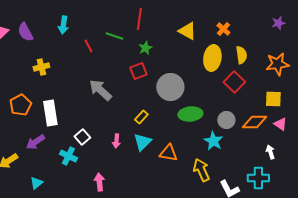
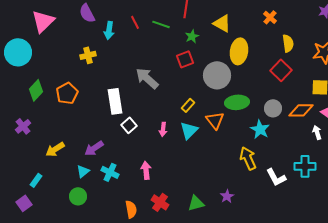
cyan arrow: (63, 25) -> (109, 30), moved
yellow triangle: (187, 31) -> (222, 23), moved
purple semicircle: (25, 32) -> (87, 13), moved
red line: (88, 46) -> (135, 22), moved
yellow ellipse: (212, 58) -> (239, 51), moved
white rectangle: (50, 113) -> (115, 101), moved
purple arrow: (35, 142) -> (94, 148), moved
white arrow: (270, 152) -> (317, 132), moved
orange triangle: (168, 153) -> (215, 120), moved, turned 42
cyan cross: (68, 156) -> (110, 172), moved

